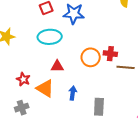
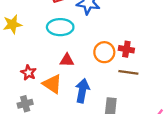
brown line: (126, 67) -> (128, 72), moved
blue arrow: (73, 93) -> (82, 91), size x1.5

